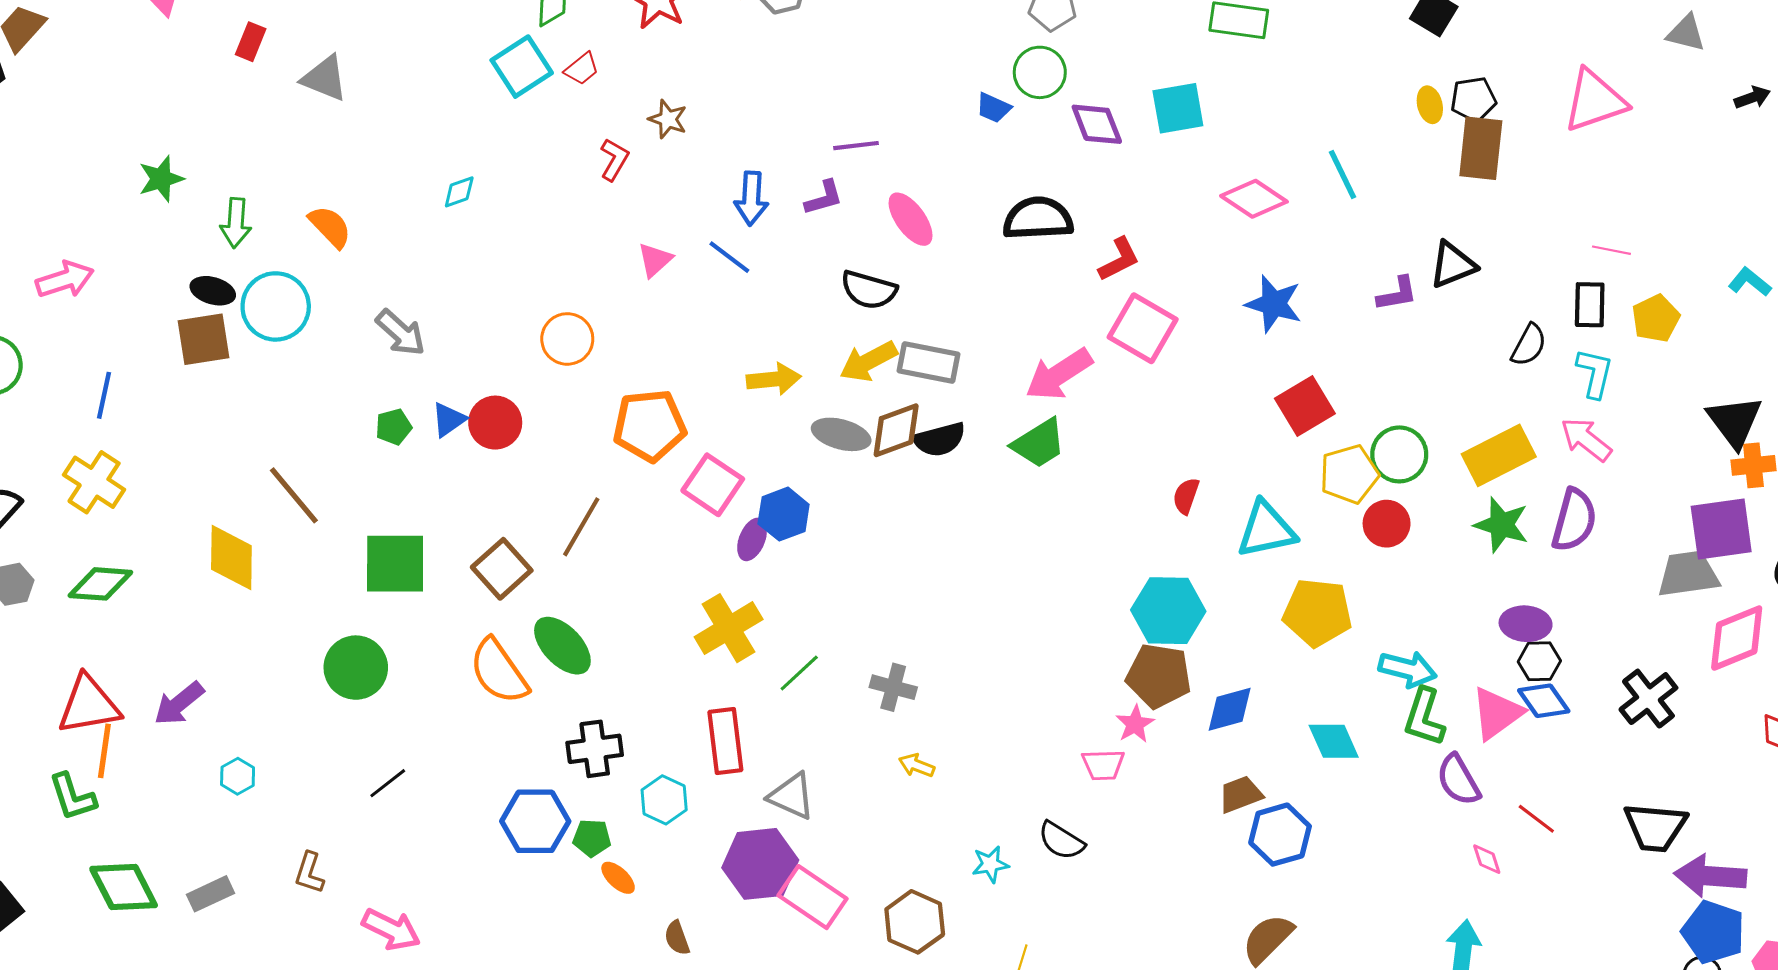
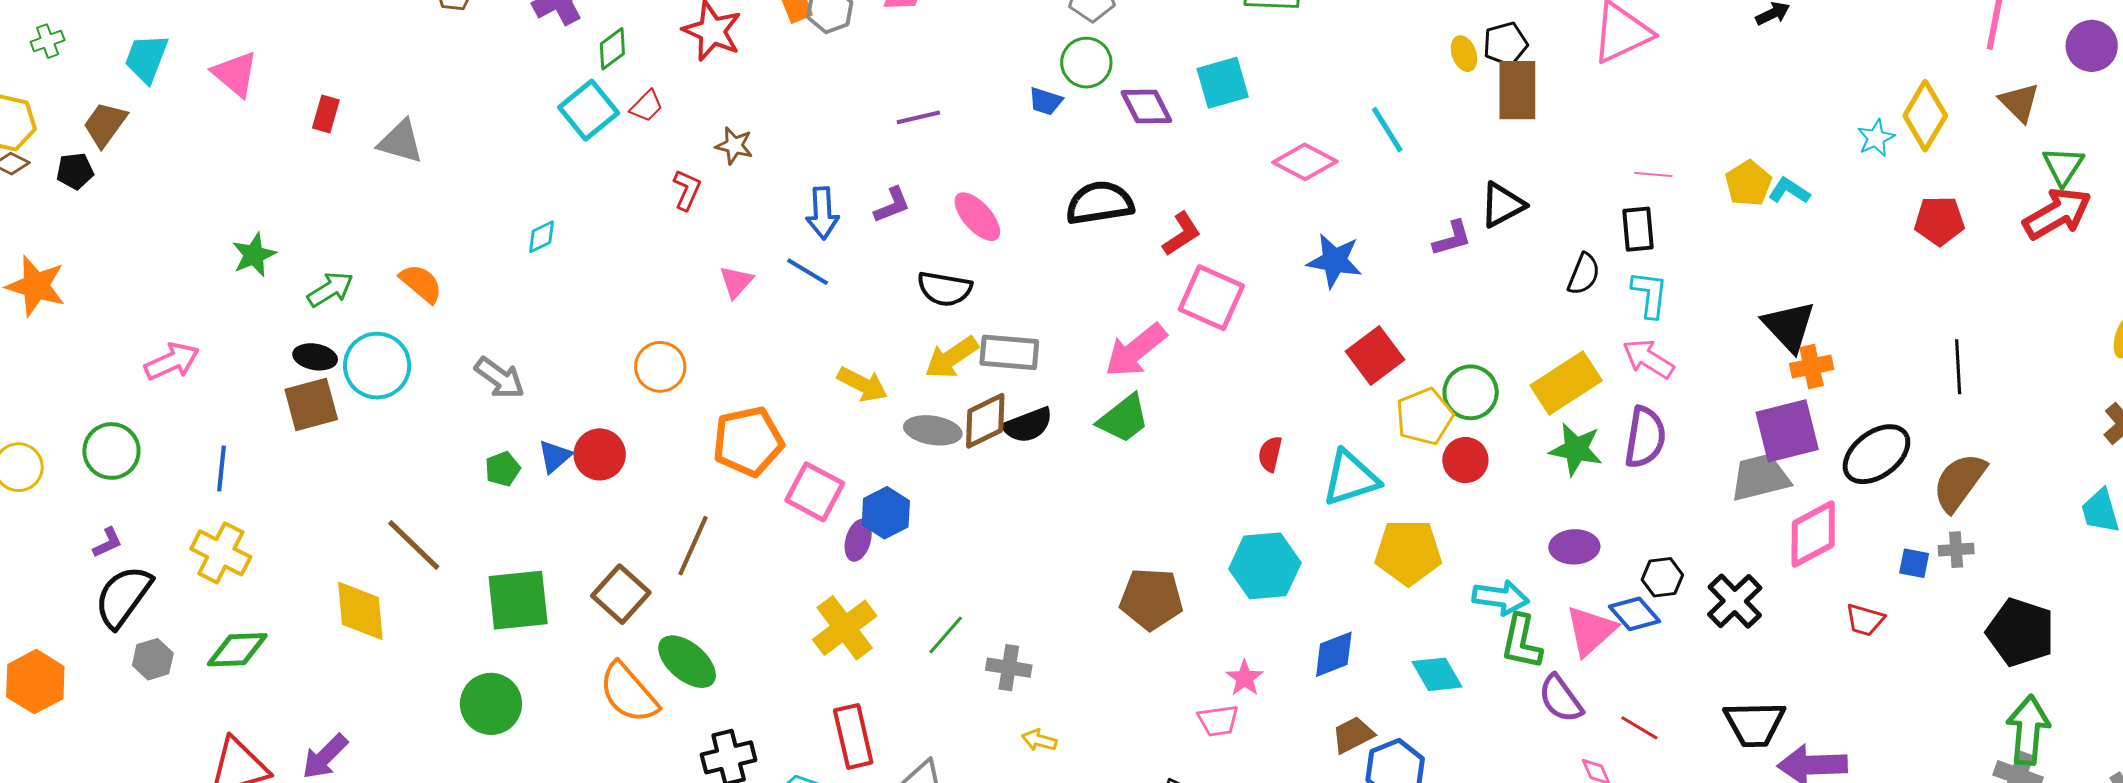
purple line: (856, 146) -> (918, 117), moved
green arrow: (236, 223) -> (330, 289), turned -120
yellow pentagon: (1656, 318) -> (1748, 183), moved
yellow arrow: (774, 379) -> (863, 384), turned 39
purple ellipse: (1526, 624) -> (1574, 547), moved
black hexagon: (1539, 661) -> (1662, 577), moved
green line: (799, 673) -> (946, 635), moved
brown pentagon: (1159, 676) -> (1151, 599), moved

